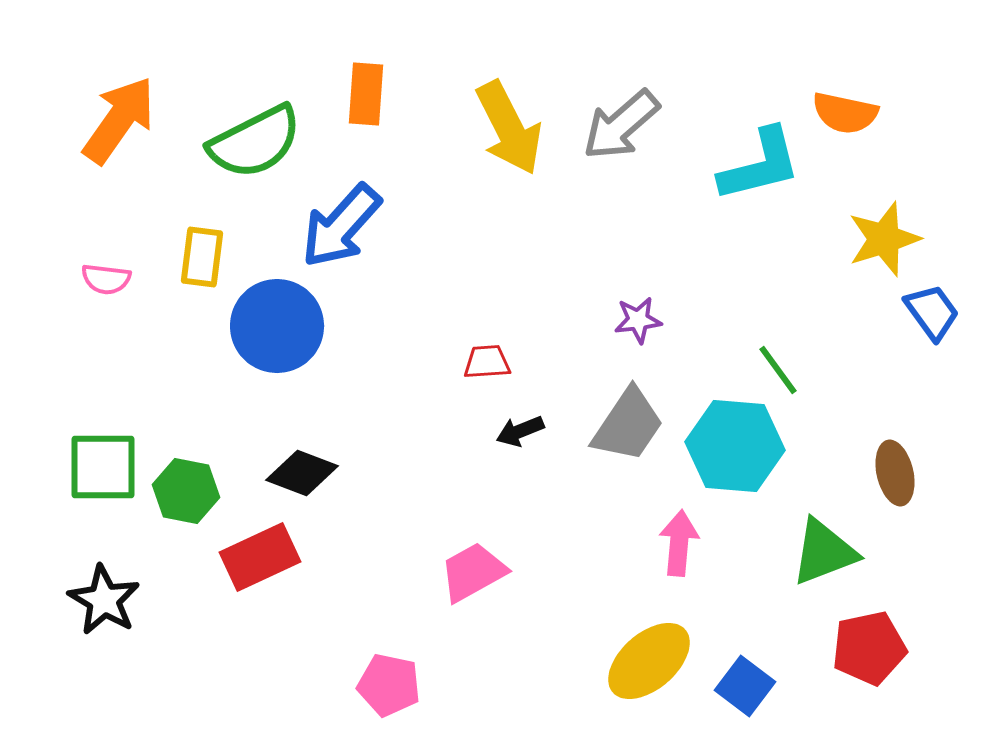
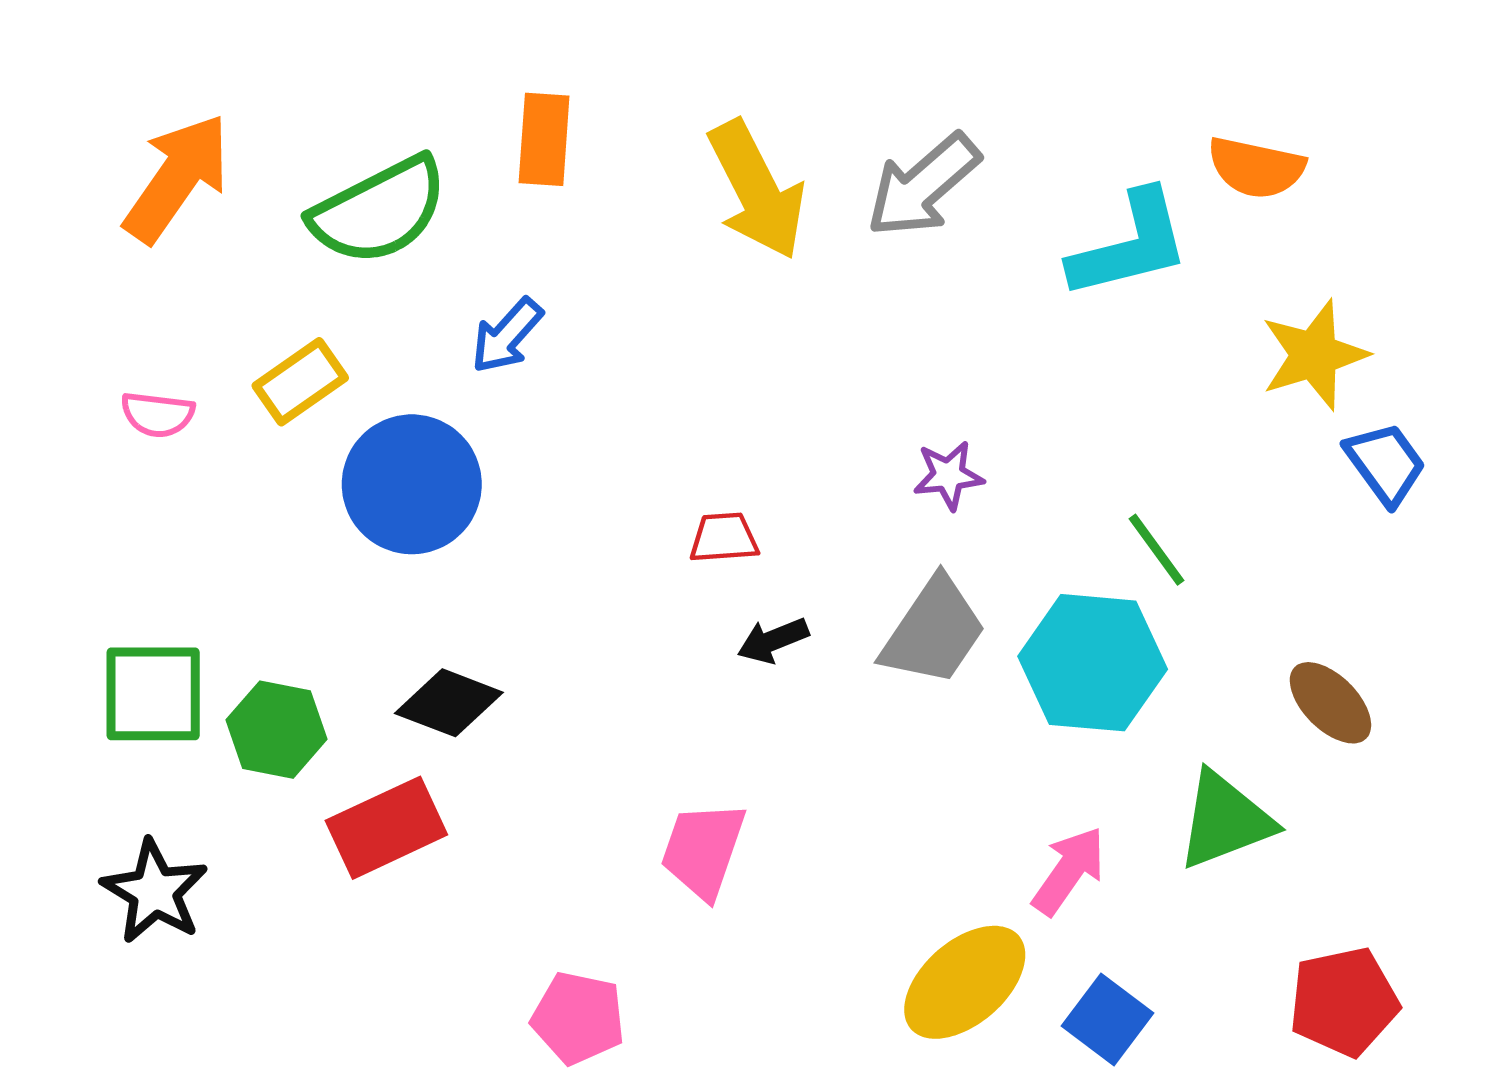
blue arrow: (341, 226) -> (507, 336), size x0.6
yellow rectangle: (202, 257) -> (300, 382), turned 48
brown ellipse: (895, 473) -> (1330, 703), turned -32
pink arrow: (679, 543) -> (1069, 871), moved, turned 30
pink trapezoid: (473, 572) -> (703, 850), turned -42
red pentagon: (869, 648) -> (1344, 1002), moved

